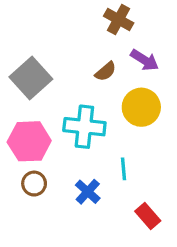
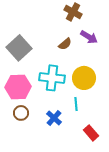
yellow circle: (141, 107) -> (84, 78), moved

